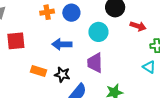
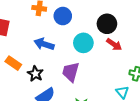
red arrow: (138, 26) -> (114, 44), moved

